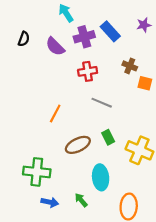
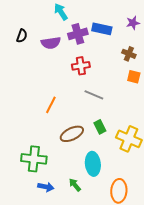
blue rectangle: (110, 31) -> (102, 29), turned -36
purple semicircle: (55, 47) -> (51, 43), turned -54
brown cross: (130, 66) -> (129, 54), moved

